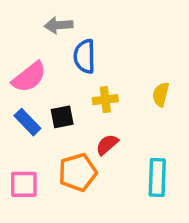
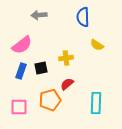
blue semicircle: (85, 56) -> (83, 17), moved
yellow semicircle: (161, 94) -> (97, 45), moved, turned -72
blue rectangle: (27, 122) -> (21, 71), turned 63

